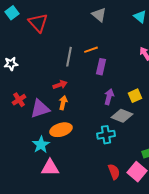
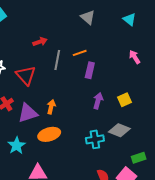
red triangle: (38, 23) -> (26, 75), moved
red arrow: (60, 85) -> (40, 42), moved
gray diamond: (122, 116) -> (119, 130), moved
cyan star: (41, 145) -> (17, 146), moved

